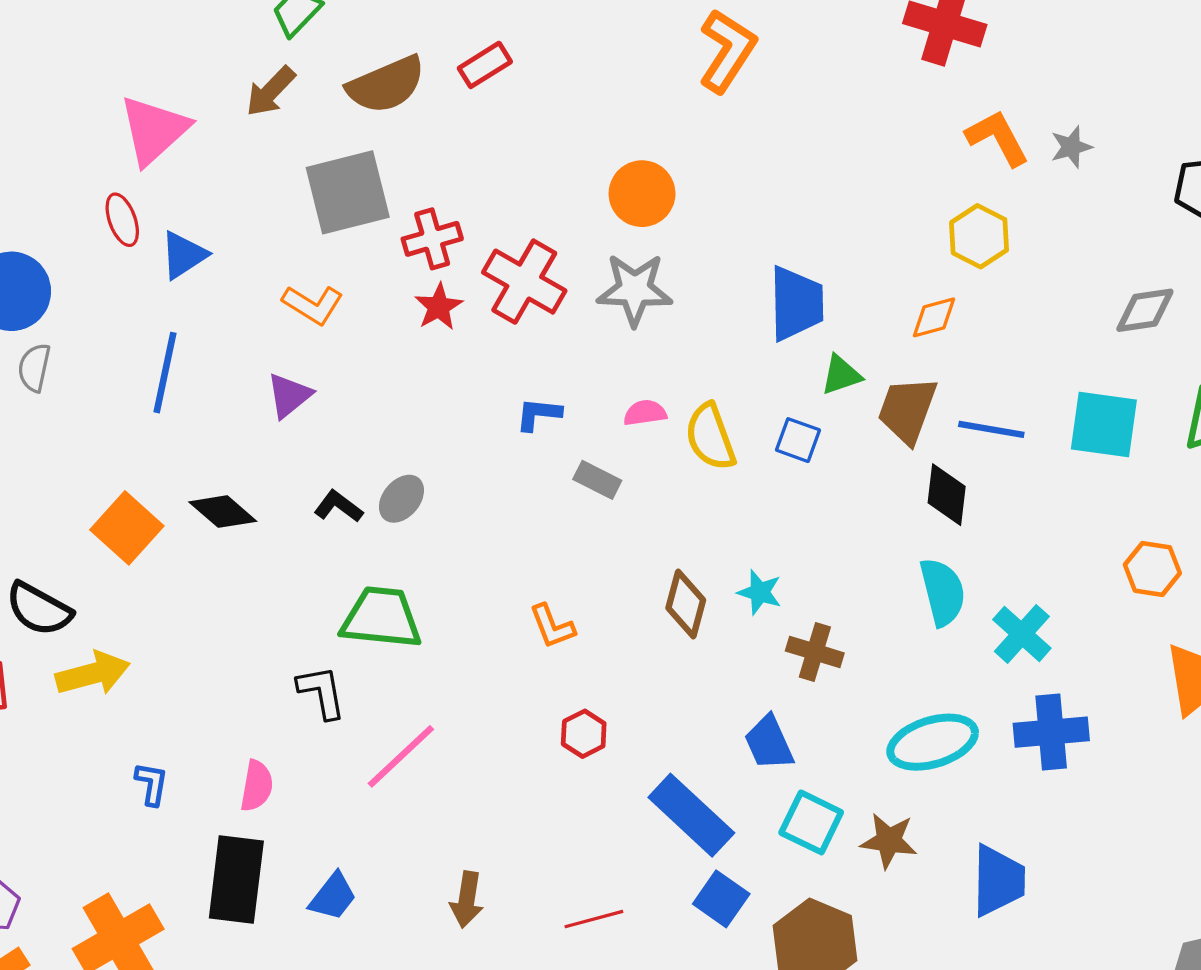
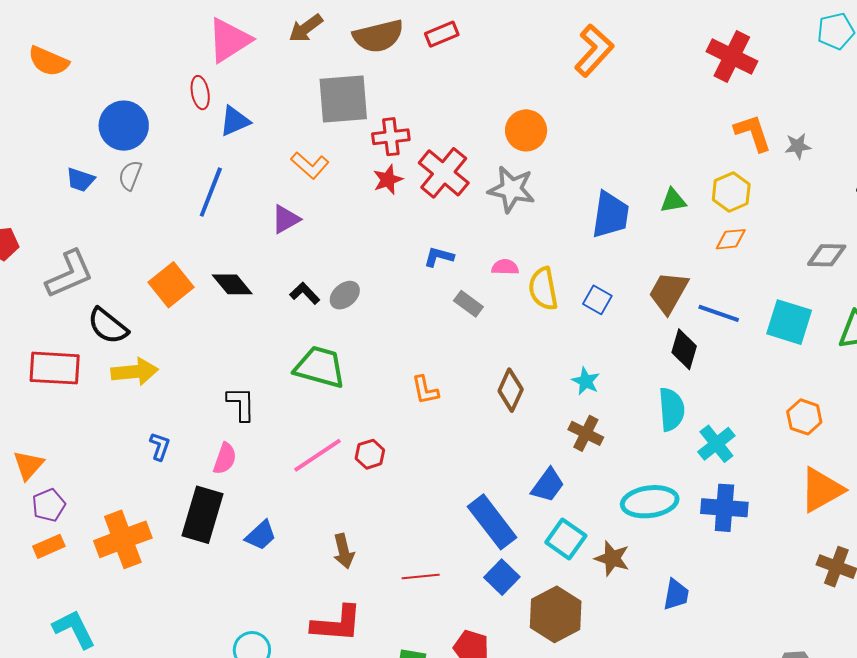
orange diamond: (934, 317) -> (731, 239), moved
green triangle: (841, 375) -> (673, 201), moved
cyan star: (760, 592) -> (586, 381), moved
black L-shape: (322, 692) -> (241, 404), moved
red hexagon: (584, 734) -> (370, 454), moved
blue trapezoid: (769, 743) -> (548, 485), turned -129
blue trapezoid: (998, 881) -> (676, 595), size x0.7
brown arrow: (467, 900) -> (344, 551), turned -32

